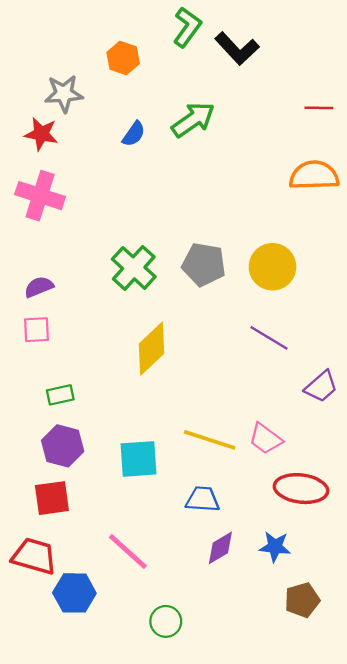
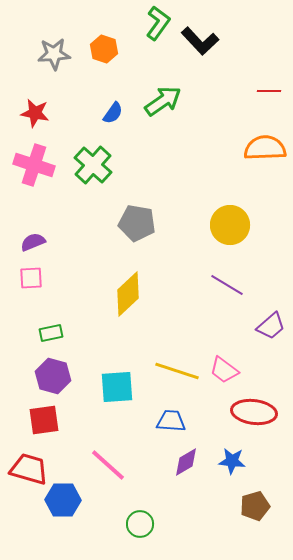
gray star: (64, 94) -> (54, 54), moved
gray pentagon: (204, 264) -> (137, 223), moved
green cross: (134, 268) -> (93, 165), moved

